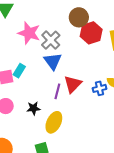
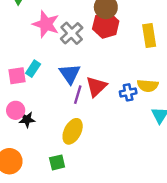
red hexagon: (91, 33) -> (106, 25), moved
blue triangle: (53, 61) -> (70, 74), moved
black star: (34, 108) -> (27, 120), moved

